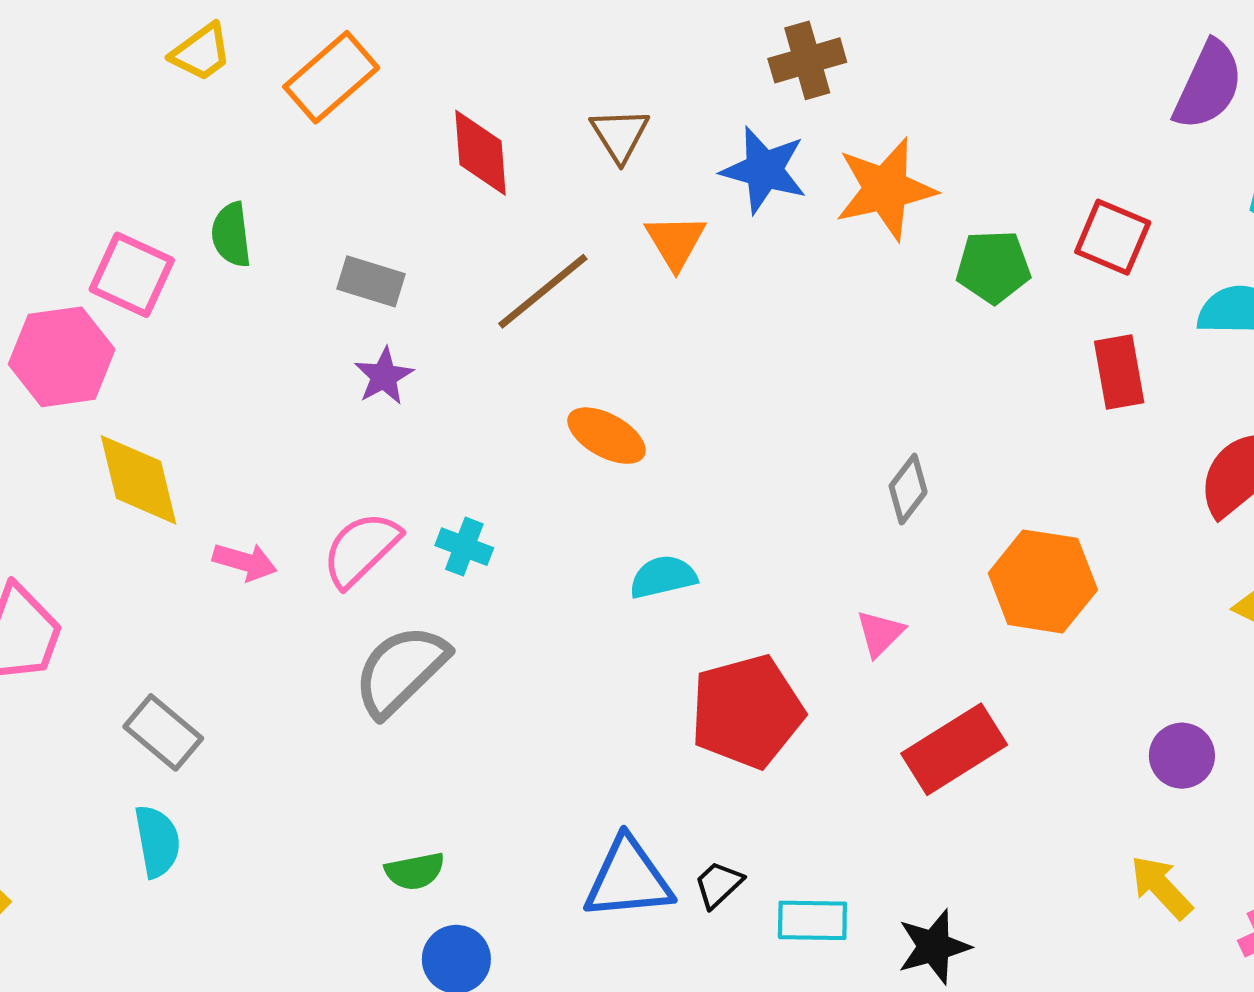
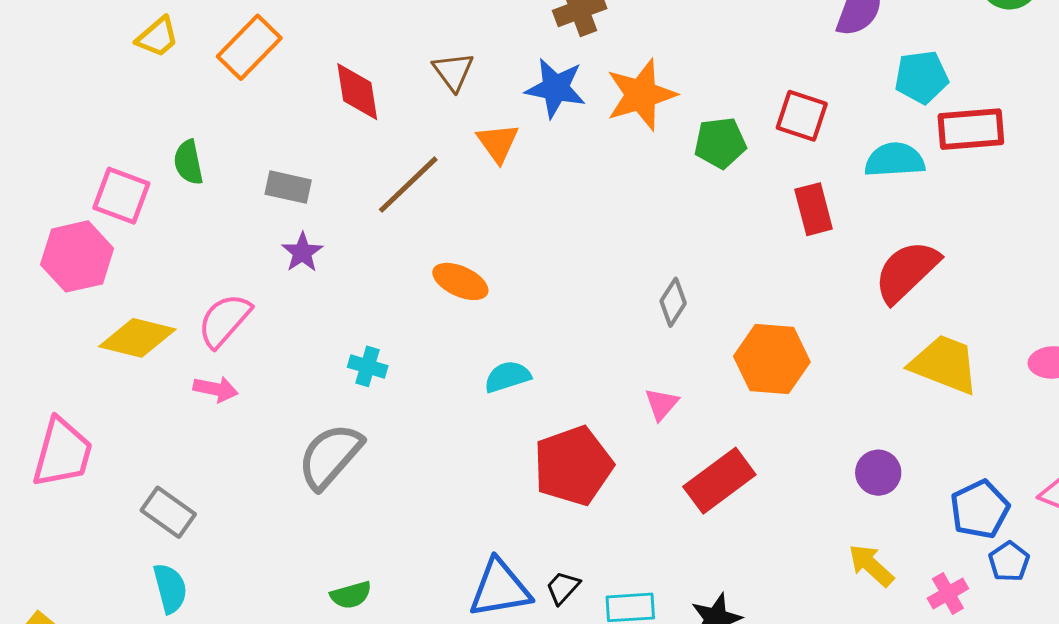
yellow diamond: (139, 480) -> (137, 338), turned -58
pink semicircle: (361, 549) -> (224, 320), moved

